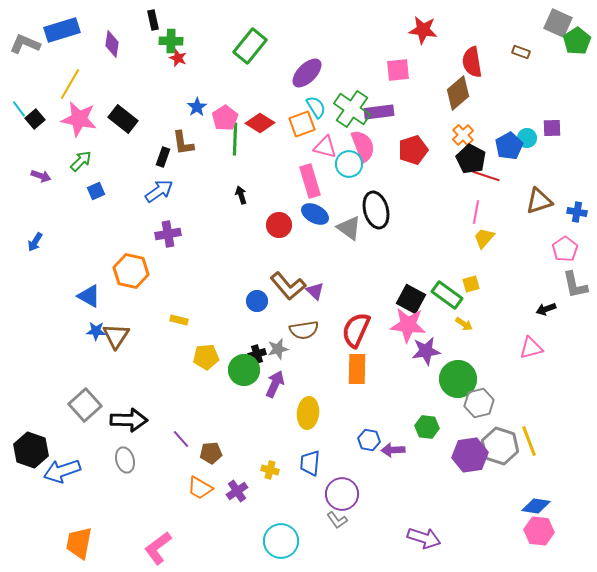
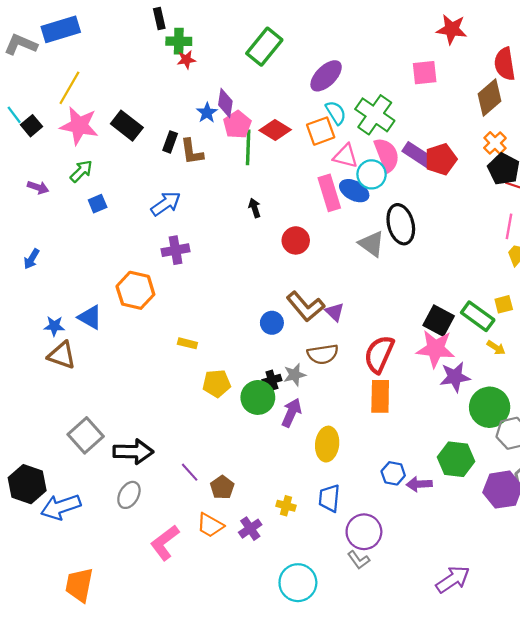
purple diamond: (112, 44) -> (225, 103), moved
red star: (178, 58) -> (186, 60), turned -30
purple rectangle: (379, 112) -> (418, 155), moved, turned 40
black rectangle: (163, 157) -> (170, 142), moved
blue ellipse: (315, 214) -> (354, 191), moved
blue star: (96, 331) -> (54, 326), moved
brown triangle: (116, 336) -> (62, 355), moved, turned -44
green hexagon: (427, 427) -> (456, 459), size x1.4
brown pentagon: (211, 453) -> (222, 487), turned -30
gray ellipse: (125, 460) -> (129, 495), turned 45
purple arrow: (424, 538) -> (453, 579), turned -52
pink L-shape: (158, 548) -> (165, 543), moved

